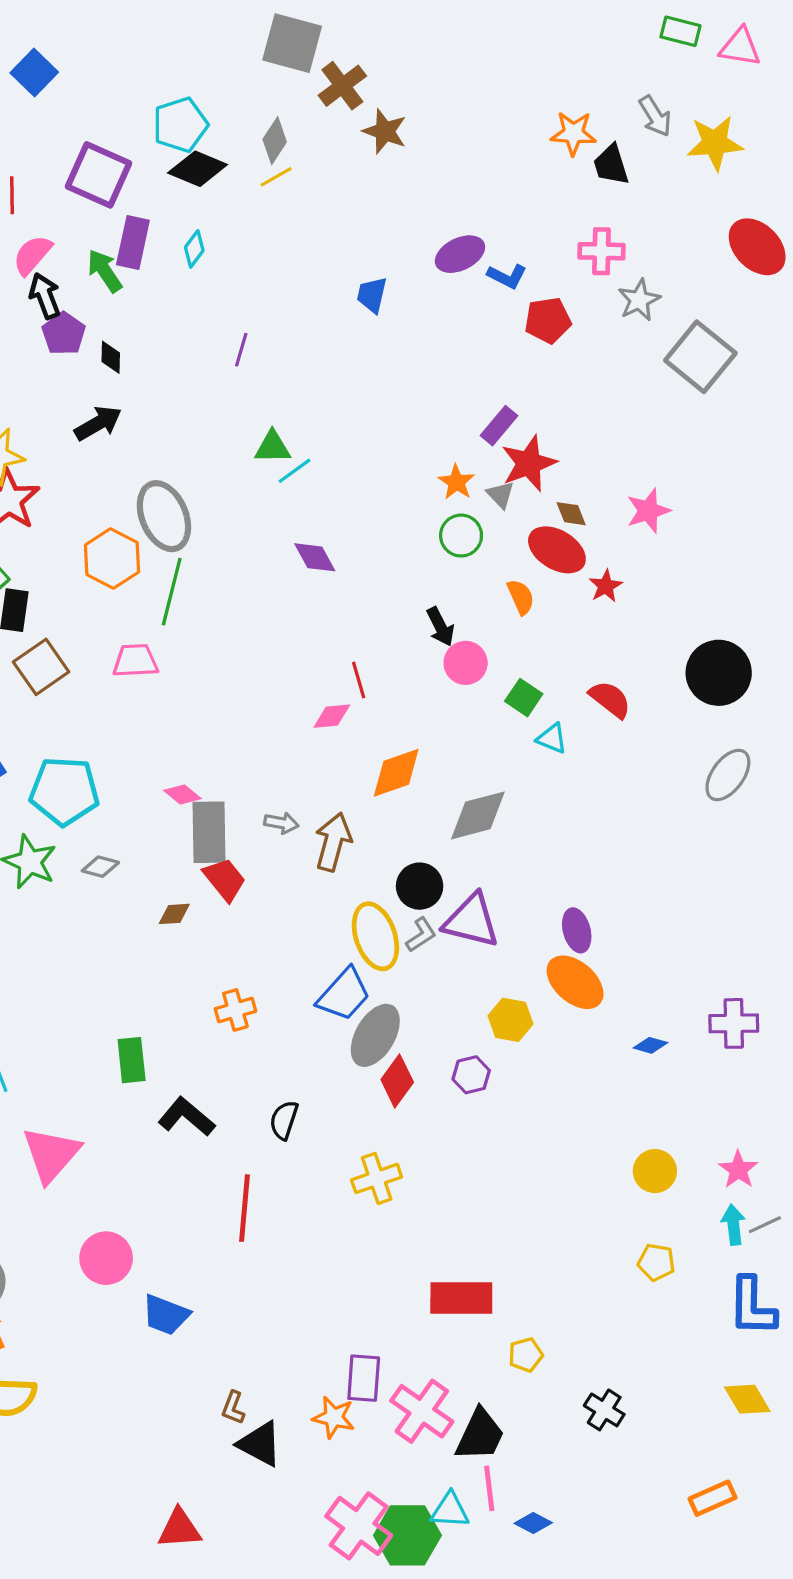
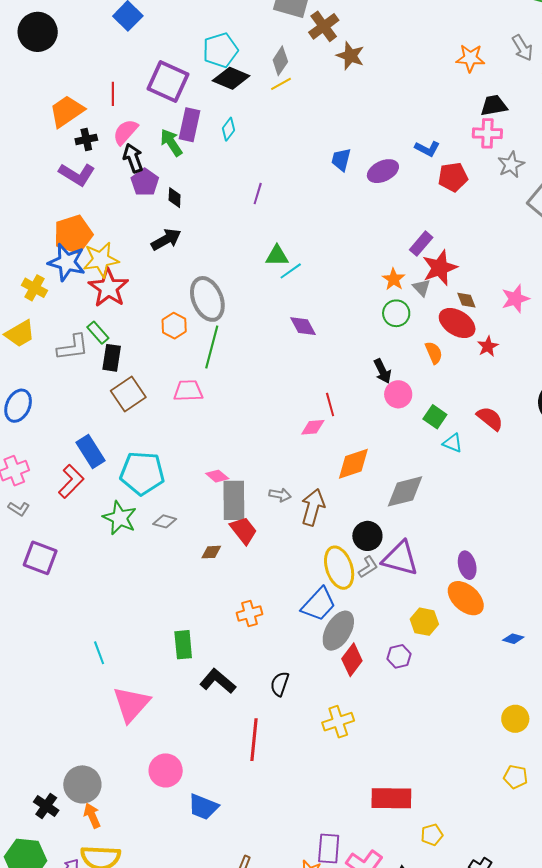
black trapezoid: (611, 165) -> (494, 105), moved, turned 96
purple ellipse: (460, 254) -> (383, 171), moved
orange hexagon: (112, 559) -> (174, 326), size x0.7

